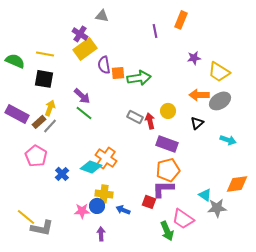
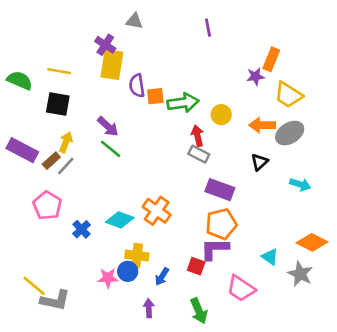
orange rectangle: (181, 20) -> (271, 59), moved
purple line: (155, 31) -> (208, 28), moved
yellow rectangle: (85, 49) -> (112, 65), turned -45
yellow circle: (168, 111) -> (221, 115), moved
gray rectangle: (135, 117) -> (199, 154), moved
red arrow: (150, 121) -> (197, 136), moved
orange cross: (106, 158) -> (157, 211), moved
orange diamond: (237, 184) -> (312, 242), turned 35
gray star: (217, 208) -> (300, 274), moved, turned 30
blue arrow: (123, 210) -> (162, 277), turned -80
green arrow: (167, 231) -> (199, 311), moved
purple arrow: (101, 234) -> (149, 308), moved

